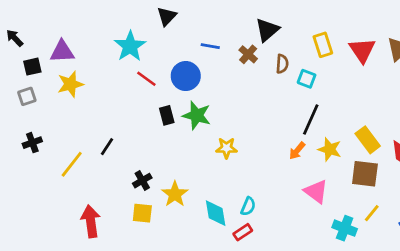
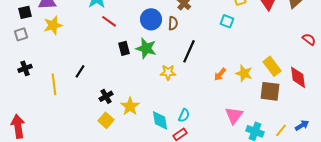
brown semicircle: (282, 64) -> (173, 23), moved
blue circle: (186, 76) -> (151, 19), moved
black line: (311, 119) -> (189, 51), moved
yellow line: (72, 164) -> (54, 84), turned -45
pink triangle: (316, 191) -> (234, 115), moved, turned 30
yellow square: (142, 213) -> (106, 120), turned 35
yellow line: (372, 213) -> (281, 130), moved
red arrow: (91, 221) -> (18, 126), moved

